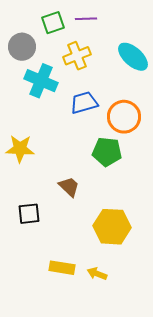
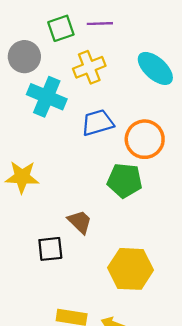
black square: (29, 214) -> (50, 249), moved

